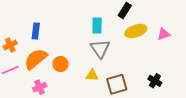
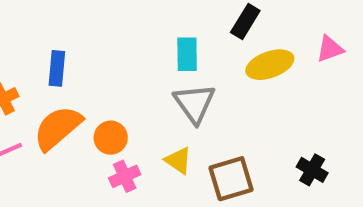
pink triangle: (164, 34) -> (330, 49), moved
yellow triangle: (92, 75) -> (178, 160), turned 32
pink cross: (40, 87) -> (125, 176), moved

